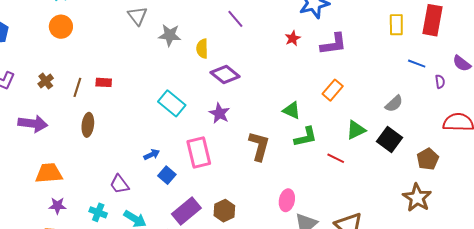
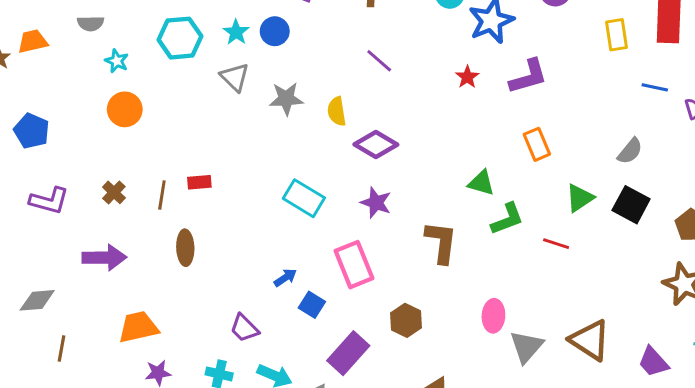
orange rectangle: (333, 90) -> (537, 144), turned -55
brown hexagon: (224, 211) -> (406, 320), moved

